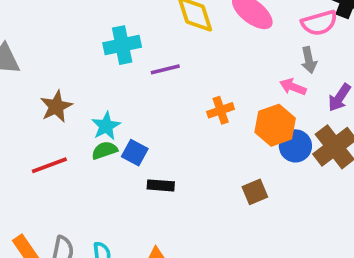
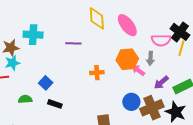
cyan cross: (122, 45) -> (33, 35), moved
orange hexagon: (275, 125) -> (127, 59), moved
cyan star: (106, 126) -> (12, 63), moved
green semicircle: (105, 150) -> (25, 99), moved

